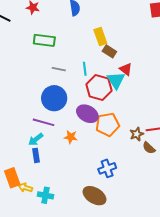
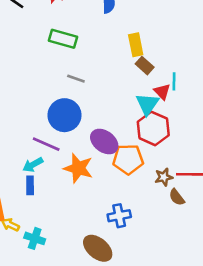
cyan line: (85, 69) -> (174, 81), moved
red hexagon: (99, 88) -> (153, 128), moved
orange star: (71, 137) -> (78, 168), size x1.6

